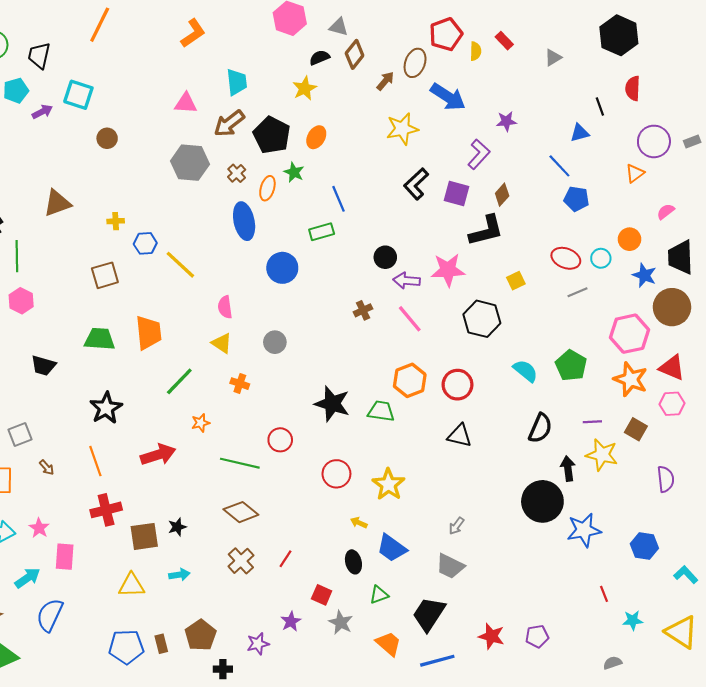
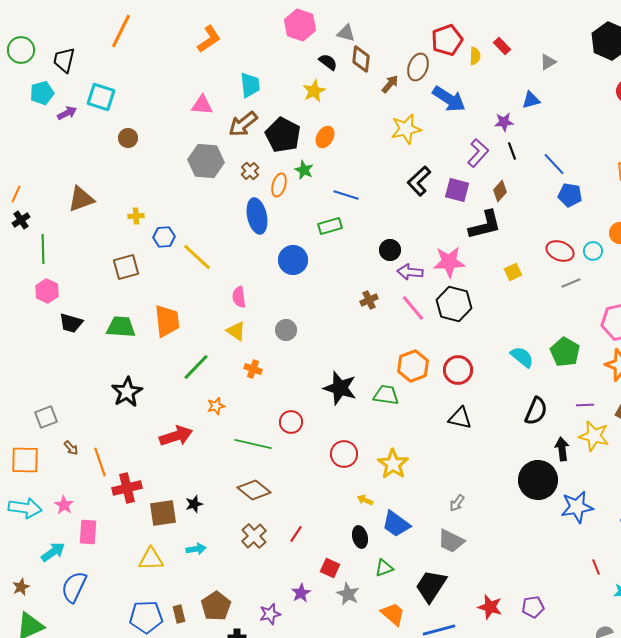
brown diamond: (355, 54) -> (361, 59), turned -32
black semicircle: (319, 58) -> (328, 62), turned 60
black line: (600, 106) -> (512, 151), moved
blue triangle: (580, 133) -> (531, 100), moved
blue line: (339, 199) -> (346, 195), turned -50
black hexagon: (482, 319) -> (454, 304), moved
black trapezoid: (43, 366) -> (71, 323), moved
orange line: (95, 461) -> (100, 462), moved

